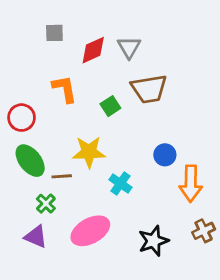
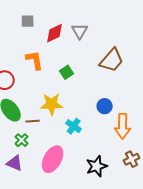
brown trapezoid: (149, 89) -> (112, 60), moved, turned -40
pink ellipse: (90, 231) -> (53, 159), turned -32

